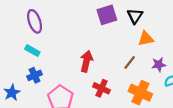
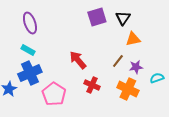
red arrow: (86, 61) -> (78, 60), turned -54
purple star: (159, 65) -> (136, 67), moved
blue cross: (35, 75) -> (30, 73), size x1.6

